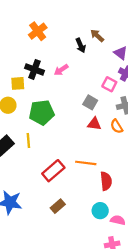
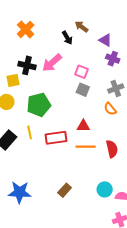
pink arrow: (61, 70) -> (52, 63), size x1.5
pink square: (109, 84) -> (82, 72), moved
red triangle: (94, 124) -> (83, 126), moved
red rectangle: (53, 171) -> (56, 138), moved, turned 40
red semicircle: (106, 181) -> (112, 149), moved

